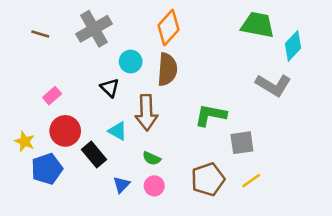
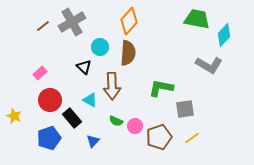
brown line: (40, 34) -> (43, 26), moved, turned -56
yellow star: (25, 141) -> (14, 116), moved
blue pentagon: (47, 169) -> (49, 138), moved
pink circle: (154, 186) -> (135, 126), moved

